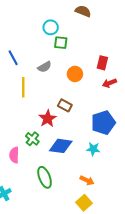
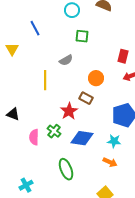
cyan circle: (51, 27) -> (72, 10), moved
blue line: (13, 58) -> (35, 28), moved
orange circle: (75, 74) -> (96, 78), moved
pink semicircle: (14, 155) -> (34, 137), moved
orange arrow: (87, 180) -> (110, 162), moved

